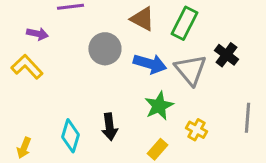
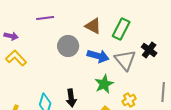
purple arrow: (37, 34) -> (11, 36), moved
yellow cross: (196, 130) -> (129, 100), turned 32

